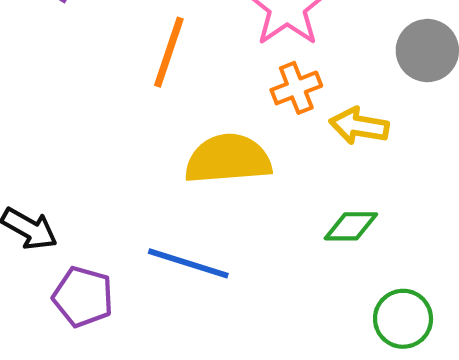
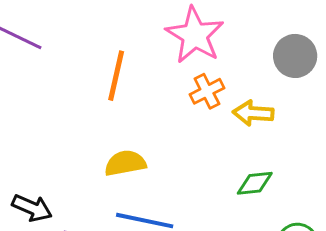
yellow semicircle: (228, 159) -> (125, 163), moved, size x0.7

